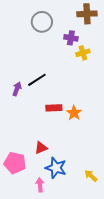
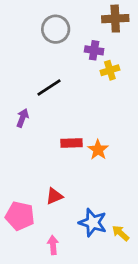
black line: (37, 80) -> (49, 87), moved
blue star: (56, 168) -> (93, 223), moved

